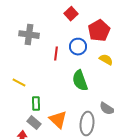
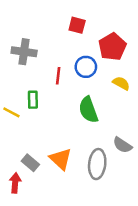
red square: (71, 14) -> (77, 25), turned -32
green rectangle: (36, 104) -> (33, 100), moved

